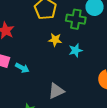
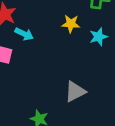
cyan arrow: (22, 68) -> (24, 34), moved

